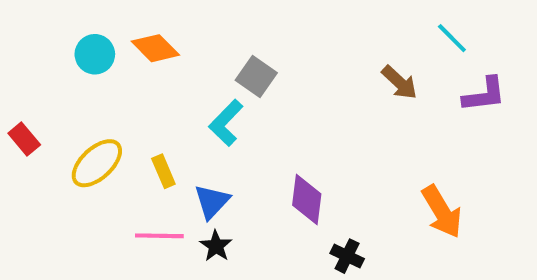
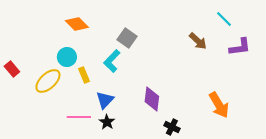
cyan circle: (95, 54) -> (67, 57), moved
yellow rectangle: (163, 171) -> (84, 75), moved

